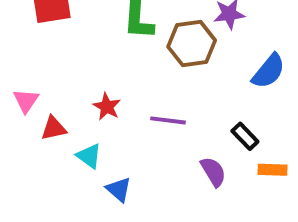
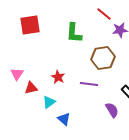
brown hexagon: (192, 43) -> (103, 58), moved
cyan triangle: (89, 156) -> (49, 102), turned 48

